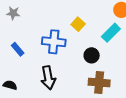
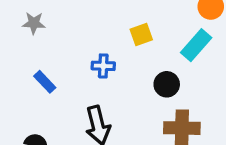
yellow square: (78, 24) -> (141, 34), turned 32
blue cross: (54, 42) -> (103, 66), size x0.6

